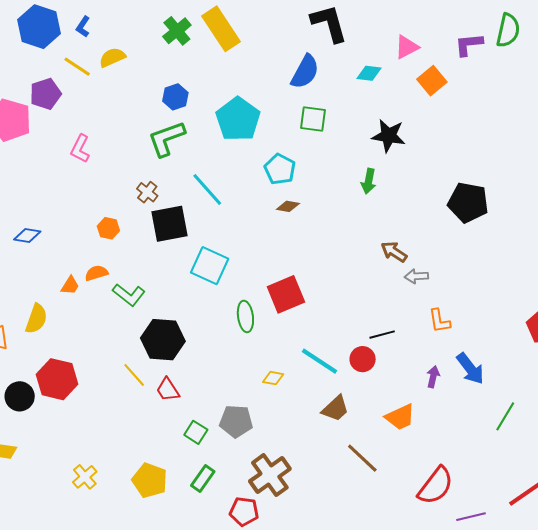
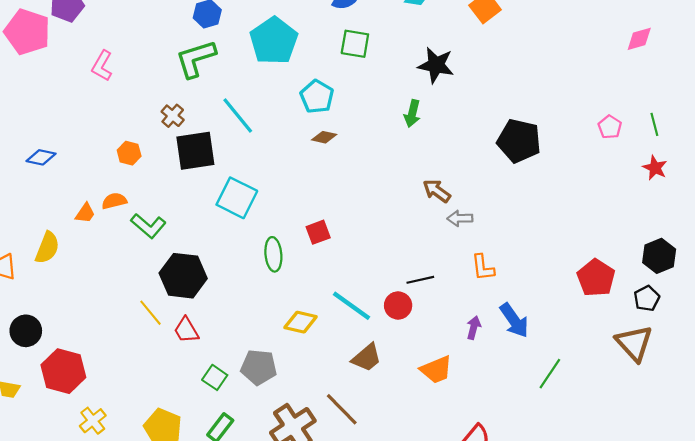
red square: (286, 294) -> (318, 232), size x0.6
yellow diamond: (273, 378) -> (301, 322), size x1.4
red hexagon: (57, 379) -> (63, 371), moved
brown line: (362, 458) -> (342, 409), moved

